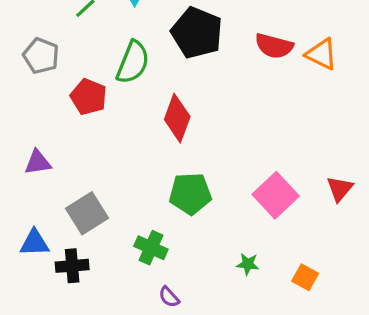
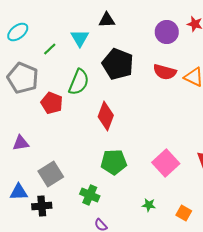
gray pentagon: (41, 56) -> (23, 78), size x1.4

